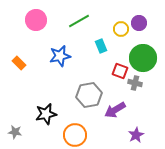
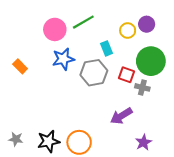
pink circle: (36, 20) -> (55, 29), moved
gray hexagon: (89, 95) -> (94, 73), moved
black star: (46, 114) -> (48, 141), moved

